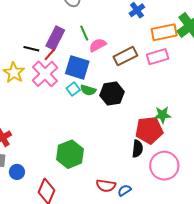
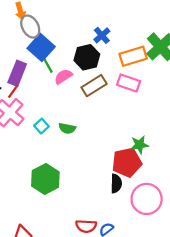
pink rectangle: (158, 57) -> (129, 83), turned 40
blue square: (77, 67) -> (41, 47), moved, turned 30
green semicircle: (88, 90) -> (67, 128), moved
black hexagon: (112, 94) -> (87, 57), moved
green hexagon: (70, 154) -> (45, 179), moved

